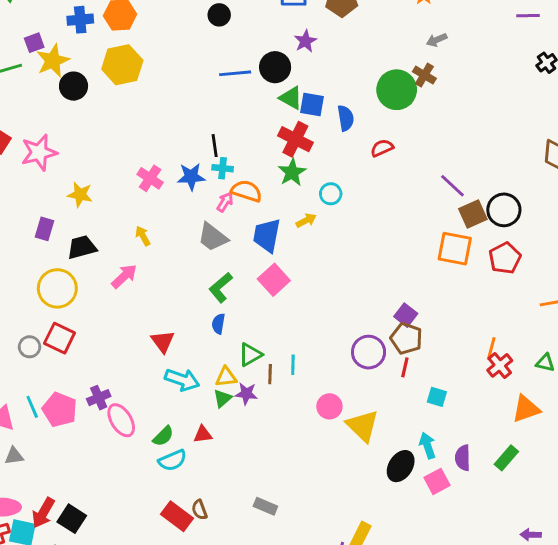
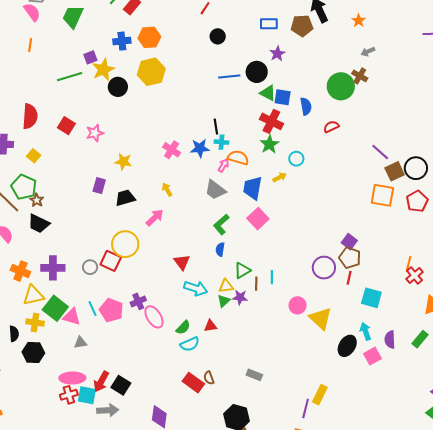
pink star: (39, 152) -> (95, 133), size x0.7
yellow circle: (57, 288) -> (125, 244), moved
cyan square: (437, 397) -> (371, 298), size x1.5

